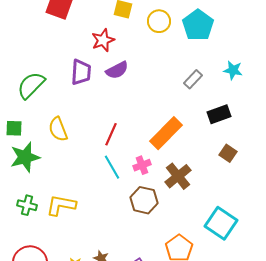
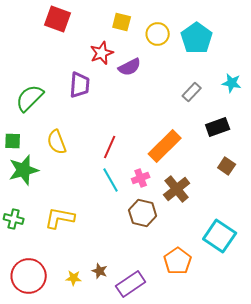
purple semicircle: (117, 70) -> (130, 67), moved
green cross: (27, 205) -> (14, 219), moved

